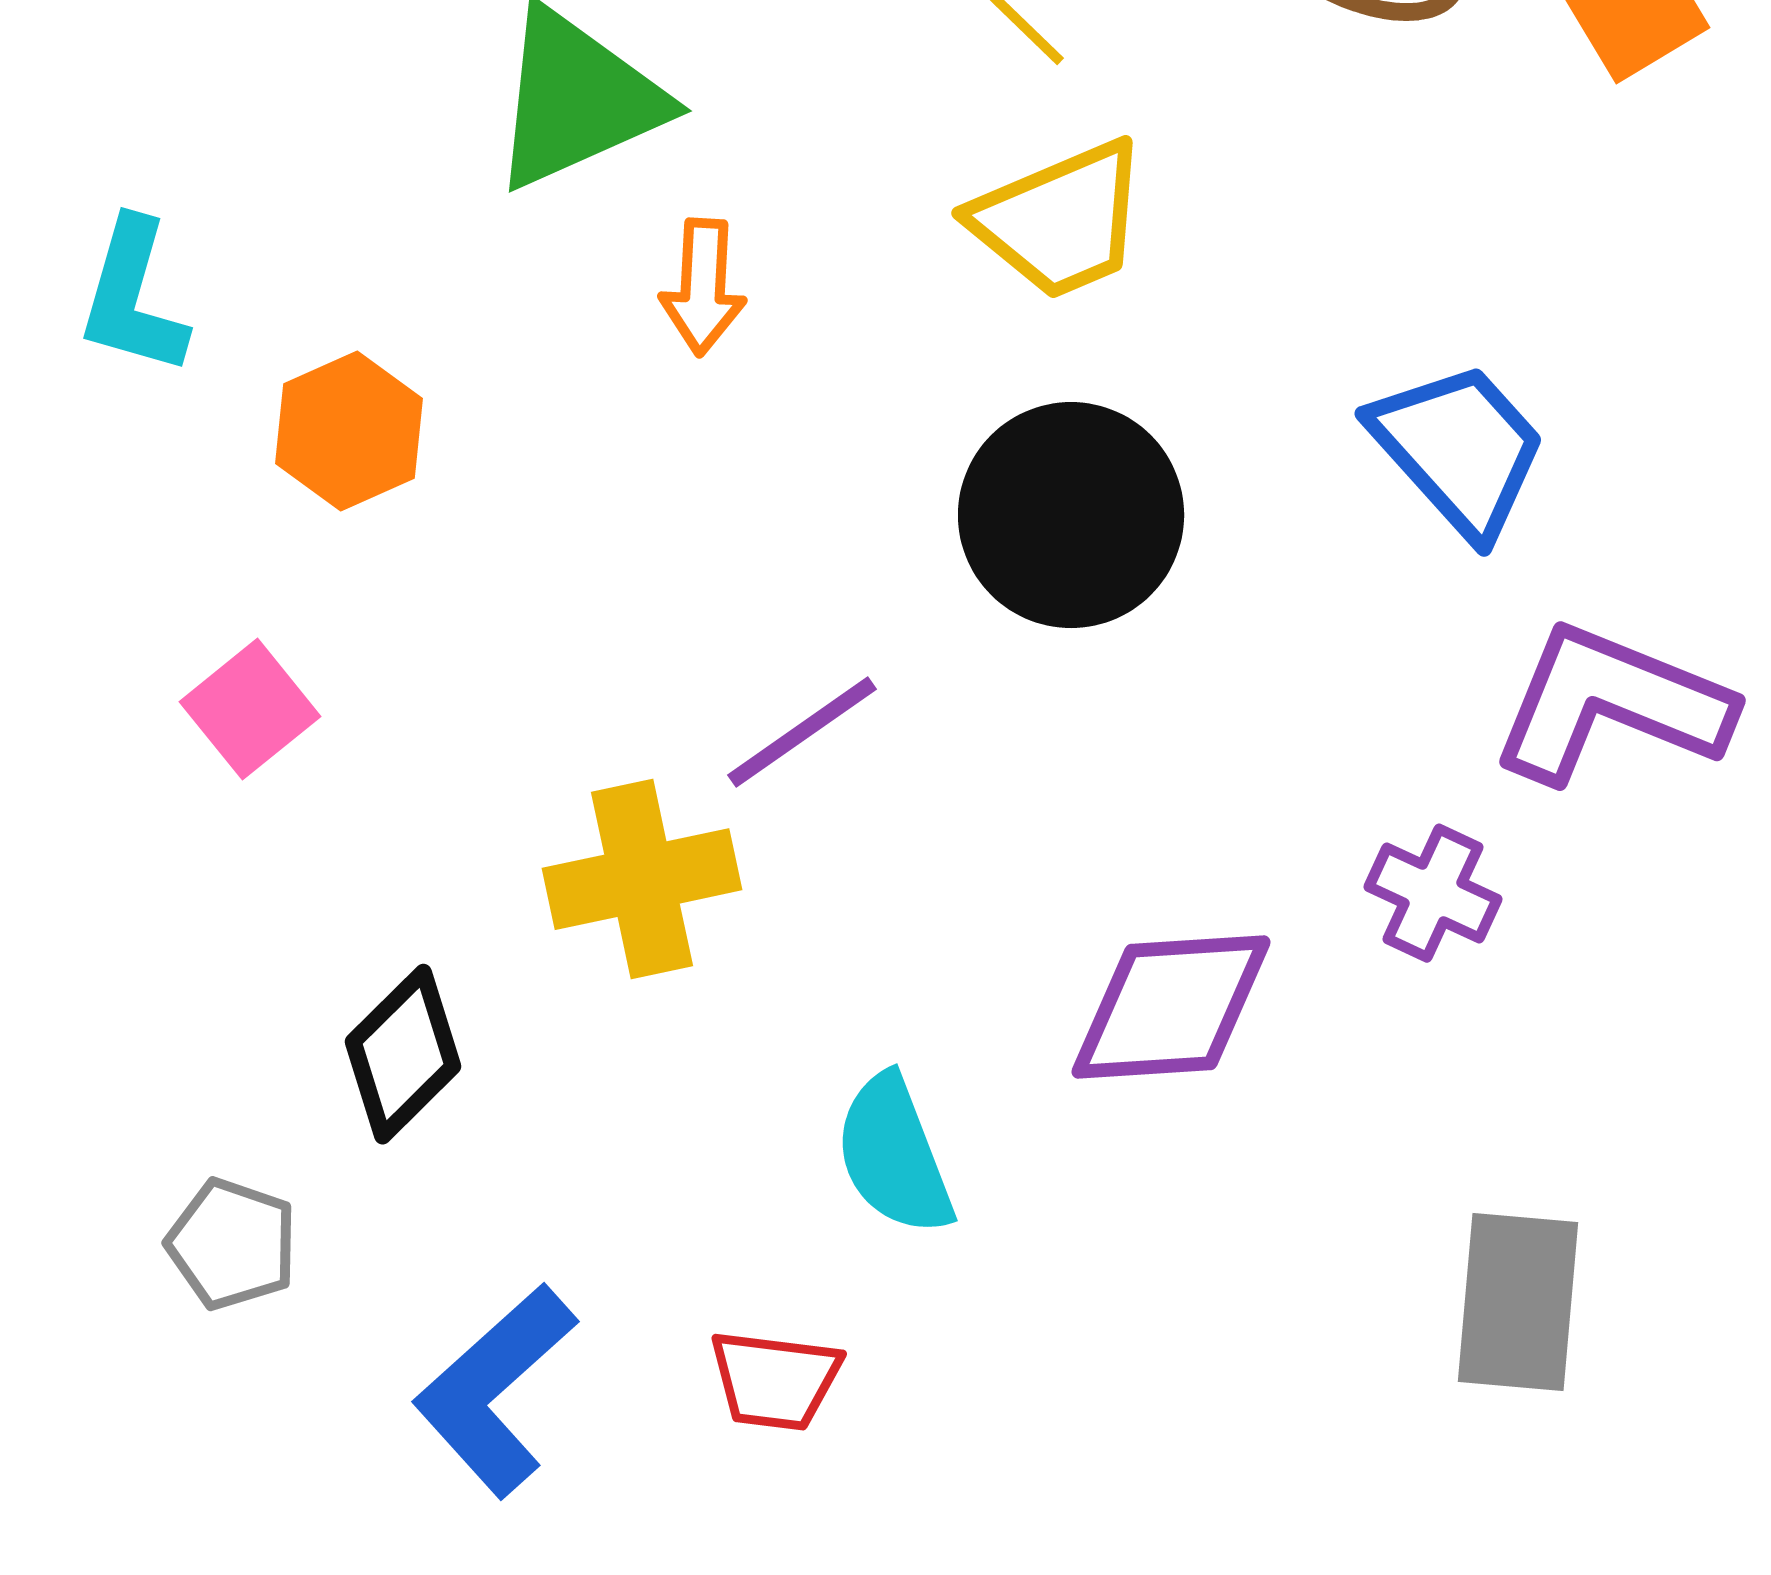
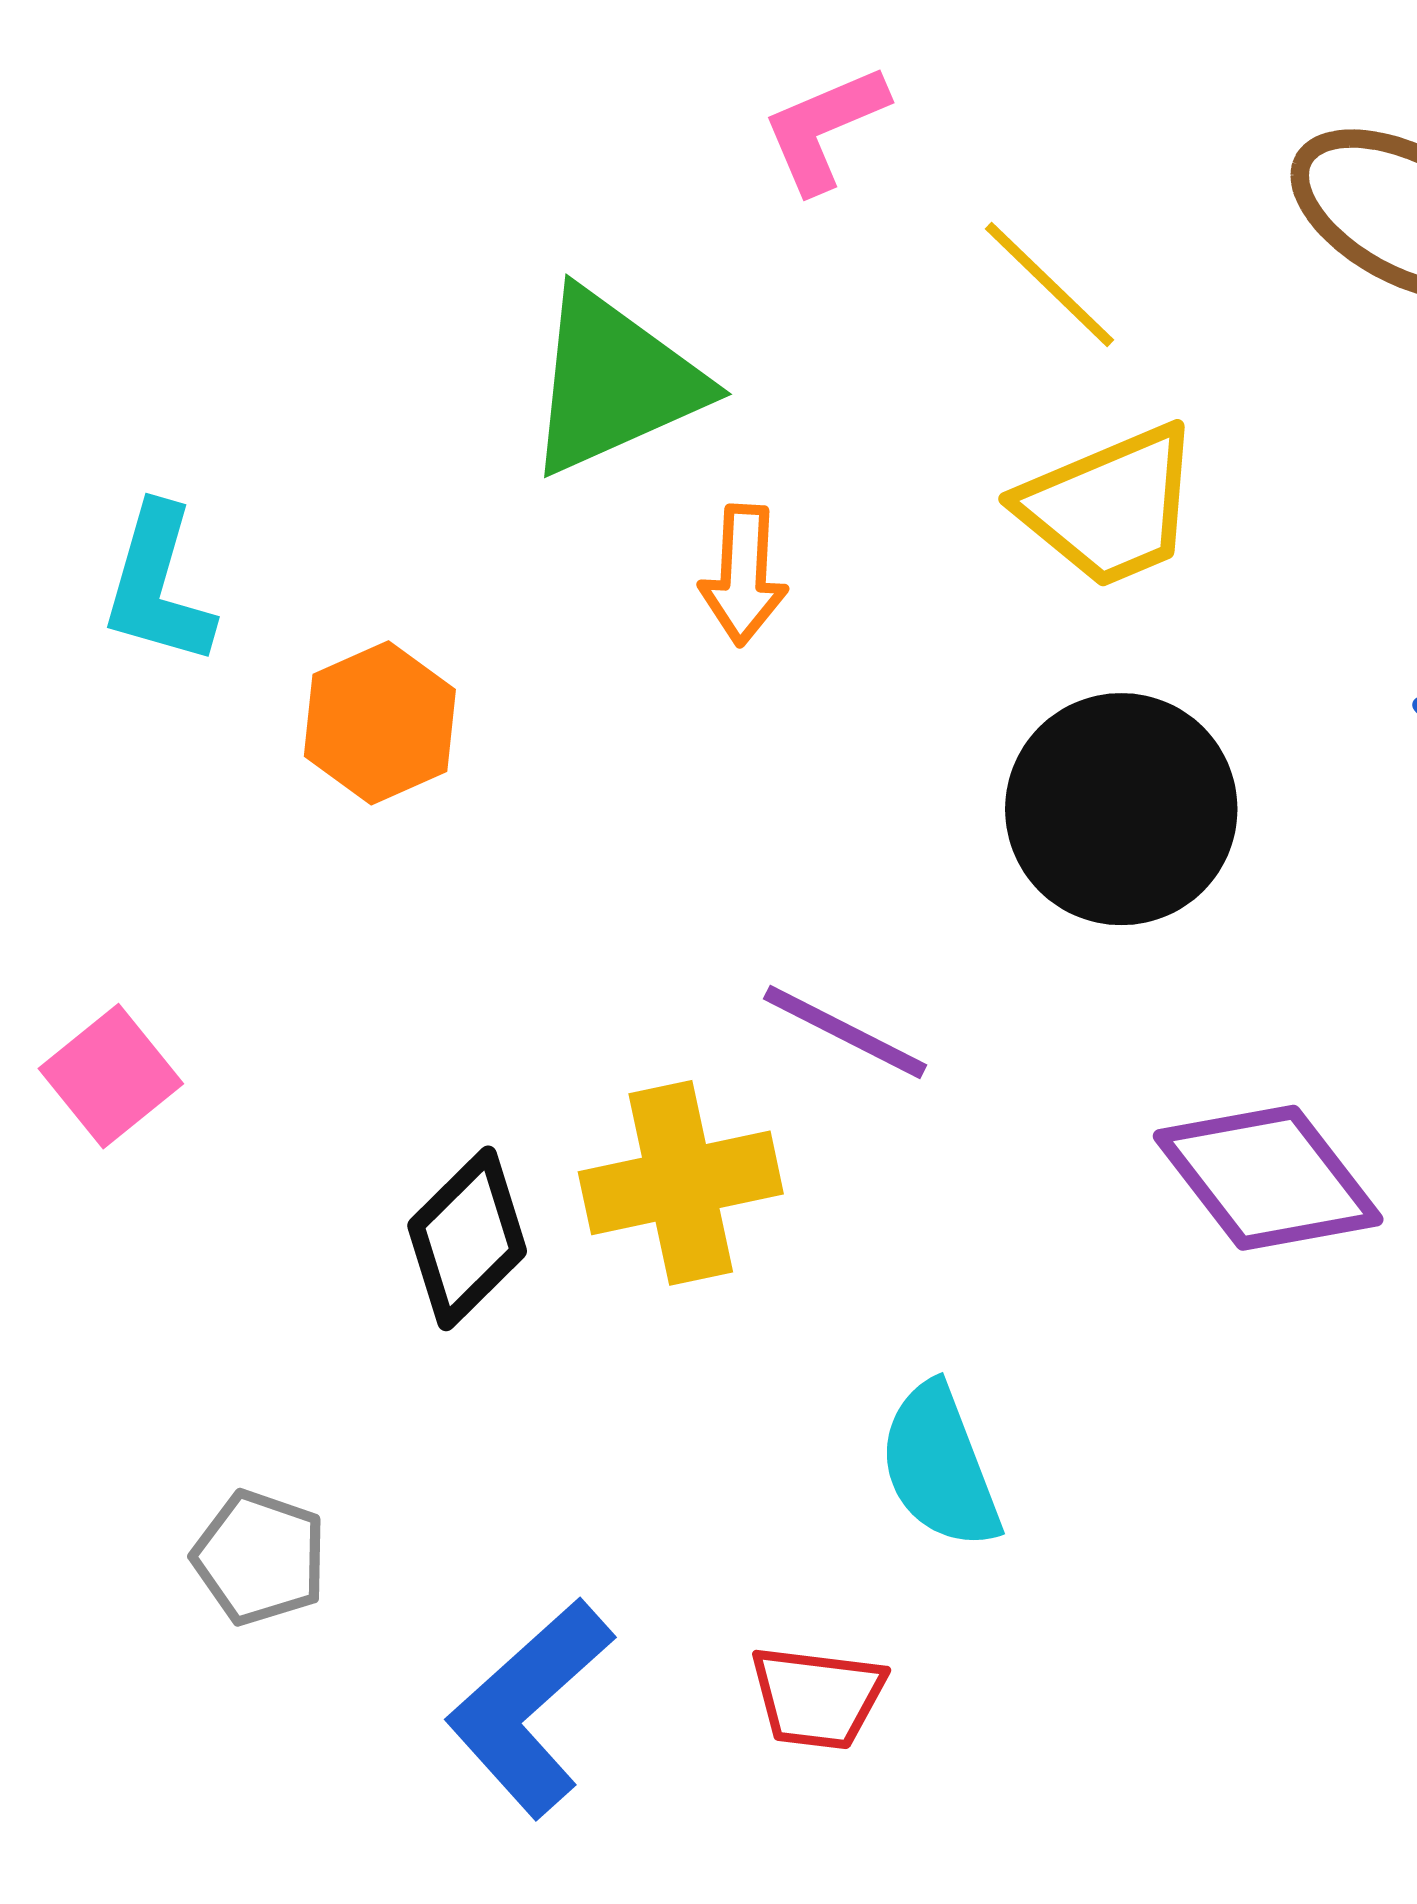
pink square: (250, 709) -> (111, 1076), moved
purple line: (802, 732) -> (845, 1032), turned 62
purple diamond: (1171, 1007) -> (1268, 1178), moved, turned 56
black diamond: (403, 1054) -> (467, 1238), moved

